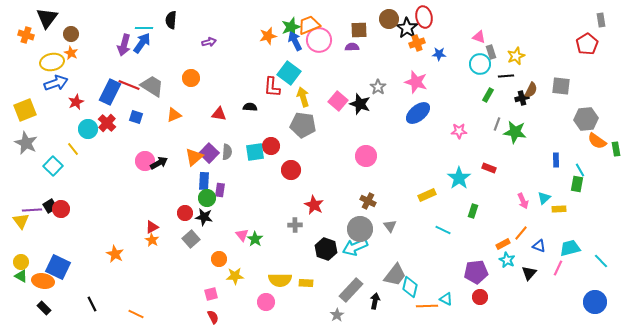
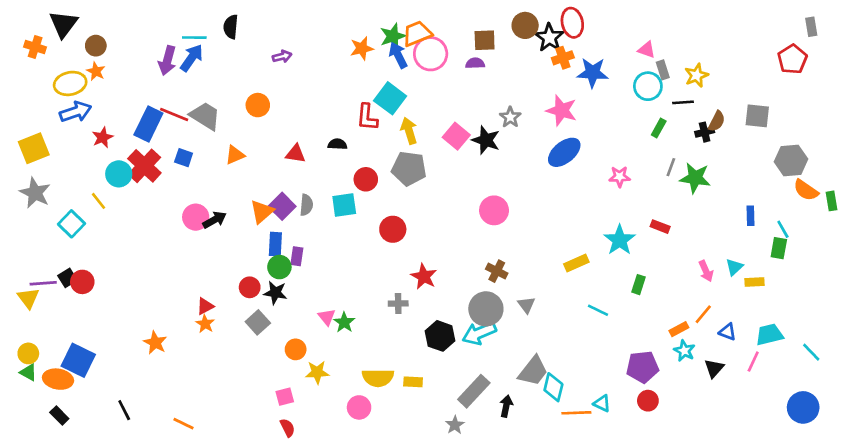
blue star: (439, 54) -> (593, 73), size x1.6
red cross: (107, 123) -> (144, 166), size x1.4
red circle: (271, 146) -> (366, 179), moved

